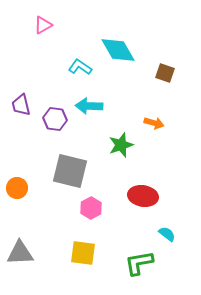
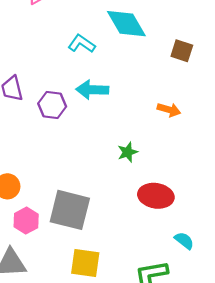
green star: (121, 145) -> (128, 152), moved, size x0.7
gray square: (70, 171) -> (70, 210), moved
pink hexagon: (91, 208) -> (26, 221), moved

